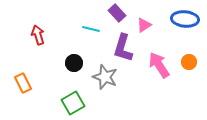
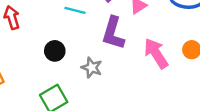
gray star: (105, 77) -> (92, 68), size x0.7

